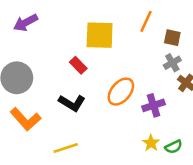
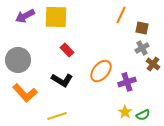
yellow square: (100, 35) -> (56, 17), moved

